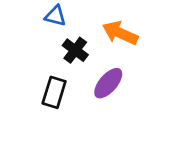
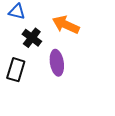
purple ellipse: (108, 83) -> (57, 63), turned -50

